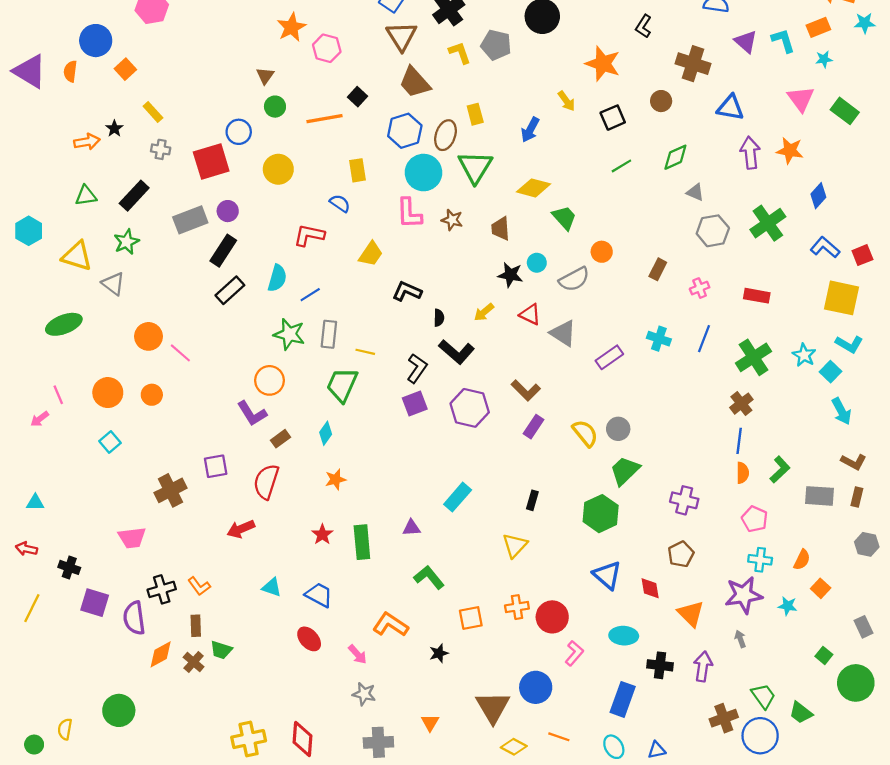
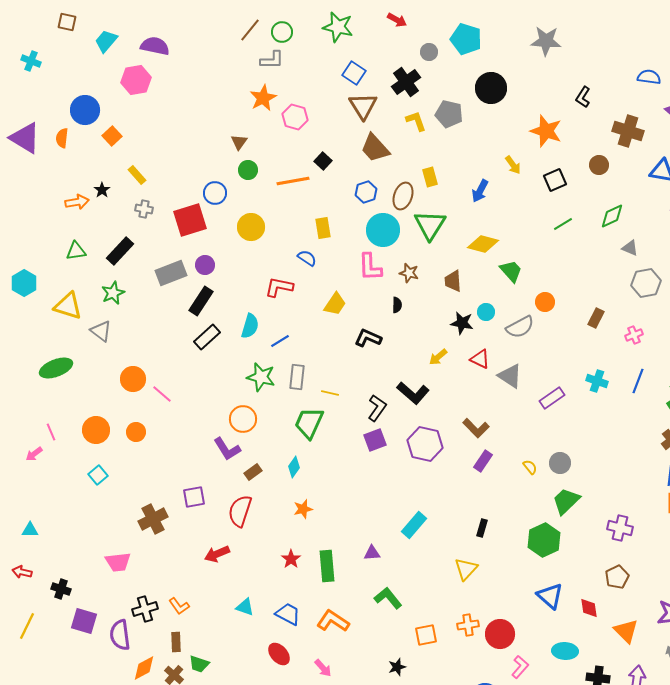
blue hexagon: (405, 131) -> (366, 192), size x0.7
black semicircle: (439, 318) -> (397, 305), moved
yellow semicircle: (585, 433) -> (530, 467), size x0.6
orange L-shape: (390, 625) -> (333, 621), moved

